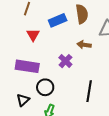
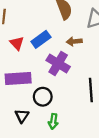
blue rectangle: (58, 20) -> (41, 39), moved
purple cross: (65, 61) -> (58, 64), size x1.5

